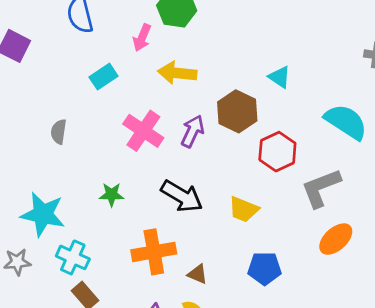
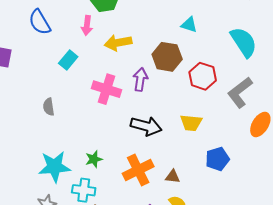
cyan semicircle: (346, 122) -> (244, 42), turned 40
green star: (112, 195) -> (94, 159), moved

